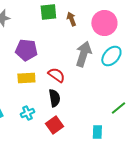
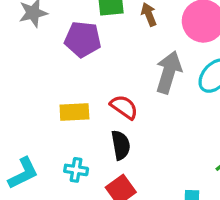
purple pentagon: (26, 50) -> (83, 39), moved
cyan cross: (27, 113) -> (76, 170), turned 32

